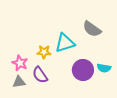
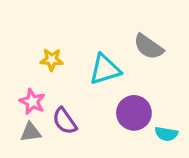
yellow star: (44, 52) -> (52, 60), moved
cyan semicircle: (104, 68) -> (166, 134), moved

